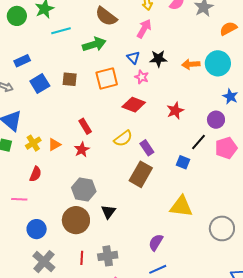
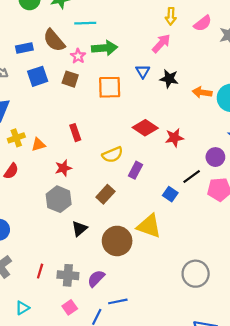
brown semicircle: (106, 16) -> (54, 40), moved
cyan line: (61, 31) -> (85, 23), moved
pink star: (142, 77) -> (78, 56), moved
red diamond: (134, 105) -> (145, 128), moved
purple rectangle: (147, 148) -> (135, 170), turned 49
red star: (82, 150) -> (63, 168), moved
brown rectangle: (141, 174) -> (105, 194), moved, size x0.7
yellow triangle: (181, 206) -> (149, 226), moved
brown circle: (76, 220) -> (117, 241), moved
purple semicircle: (156, 242) -> (96, 278), moved

